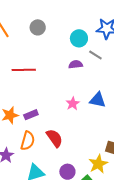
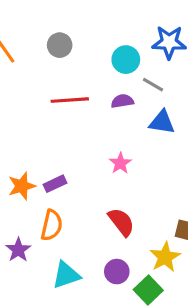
red line: (24, 70) -> (70, 100), moved
blue triangle: (98, 100) -> (162, 122), moved
red semicircle: (55, 138) -> (121, 222), moved

